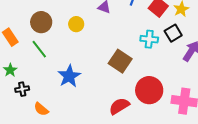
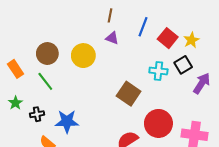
yellow circle: (76, 24) -> (83, 56), size x1.5
blue star: (69, 76) -> (67, 121), moved, turned 30
black cross: (22, 89) -> (37, 114), moved

